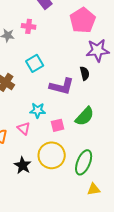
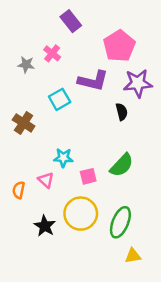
pink cross: (29, 26) -> (52, 53), turned 32
purple L-shape: (62, 86) -> (93, 81), moved

